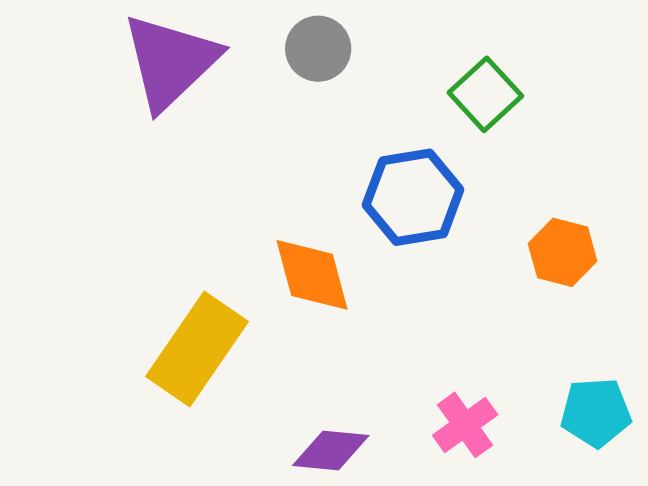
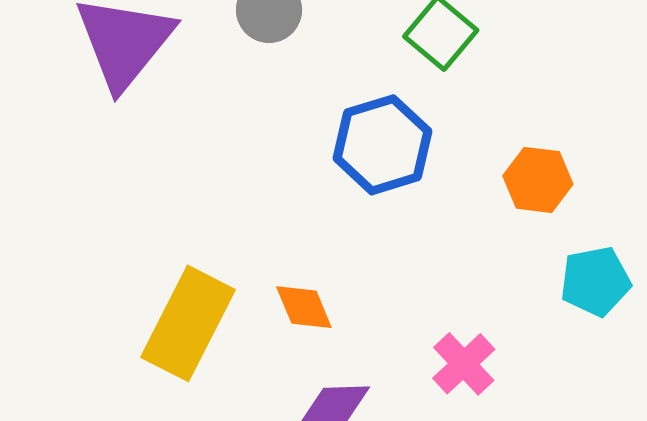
orange diamond: (312, 275) -> (304, 307), moved, size x0.7
cyan pentagon: (596, 413) -> (595, 281), moved

